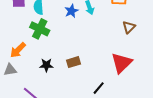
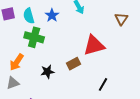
blue star: (71, 11) -> (52, 15), moved
red triangle: (122, 63) -> (94, 45), moved, turned 40

